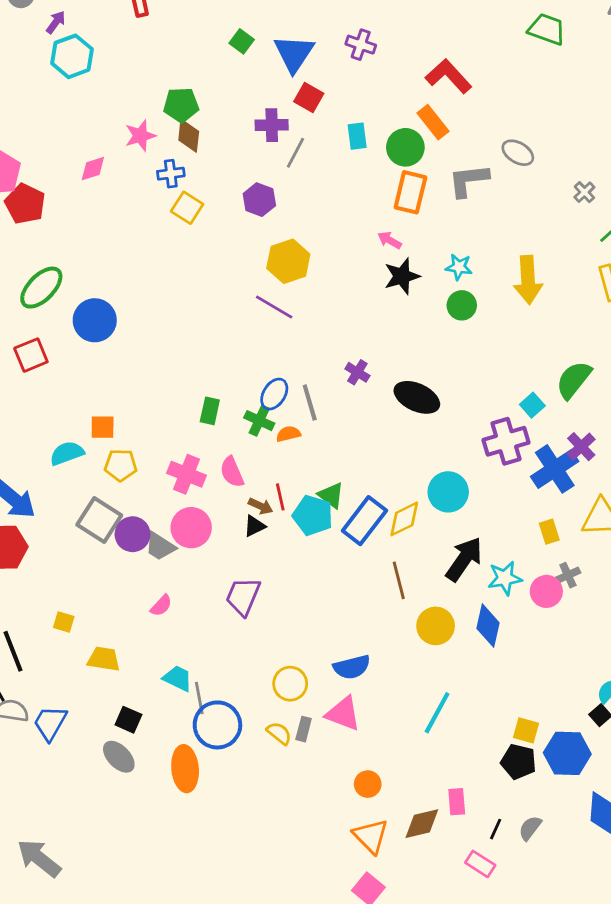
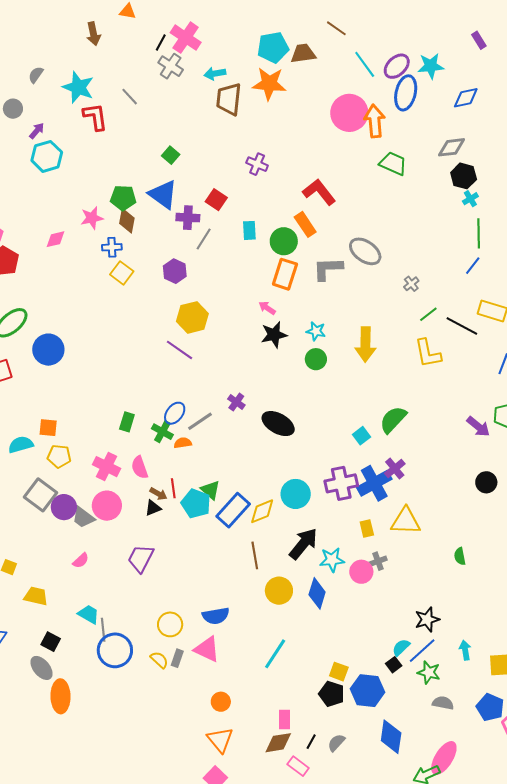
blue triangle: (294, 53) -> (163, 194), moved, turned -32
gray ellipse: (518, 153) -> (365, 251), size x1.4
gray line: (310, 402) -> (200, 421), turned 68
purple cross: (506, 441) -> (341, 483), moved
orange ellipse: (185, 769) -> (61, 696), moved
brown diamond: (422, 824) -> (278, 743), moved

